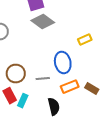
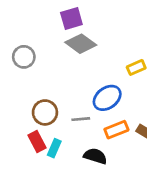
blue ellipse: (63, 63) -> (107, 98), turned 65
black semicircle: (54, 107) -> (95, 156), turned -60

